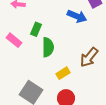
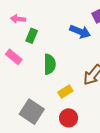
green rectangle: (36, 29) -> (32, 36), moved

